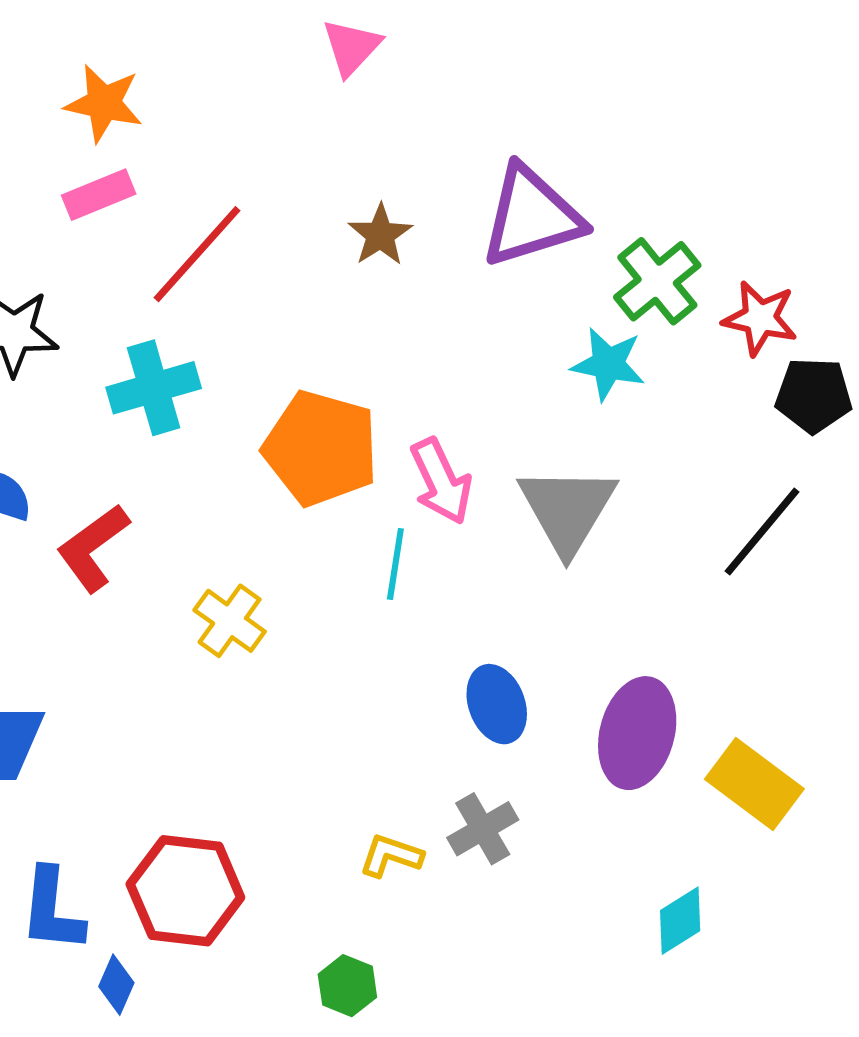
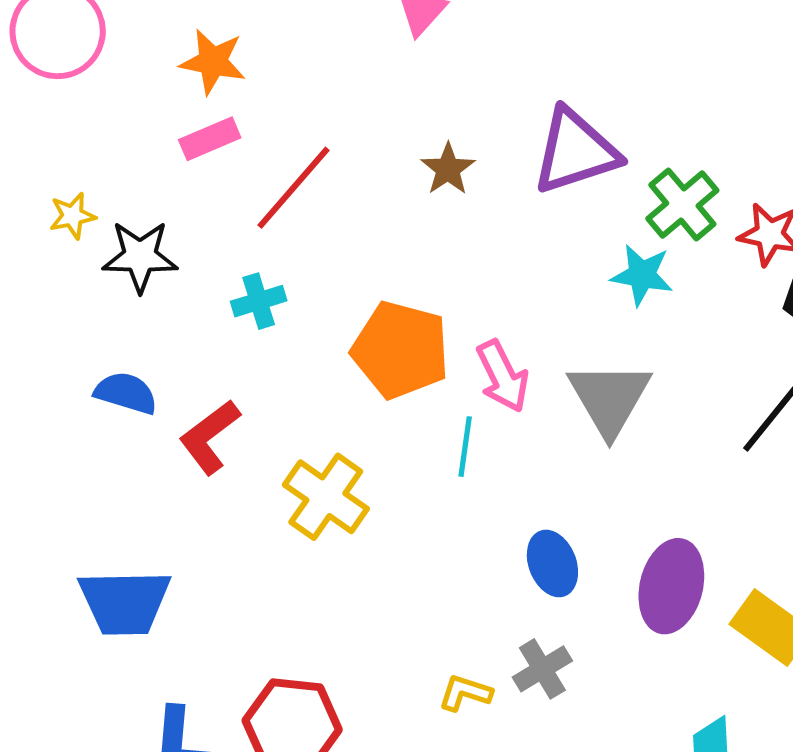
cyan cross: (154, 388) -> (259, 301), size x0.7
yellow cross: (230, 621) -> (326, 497), size x1.4

